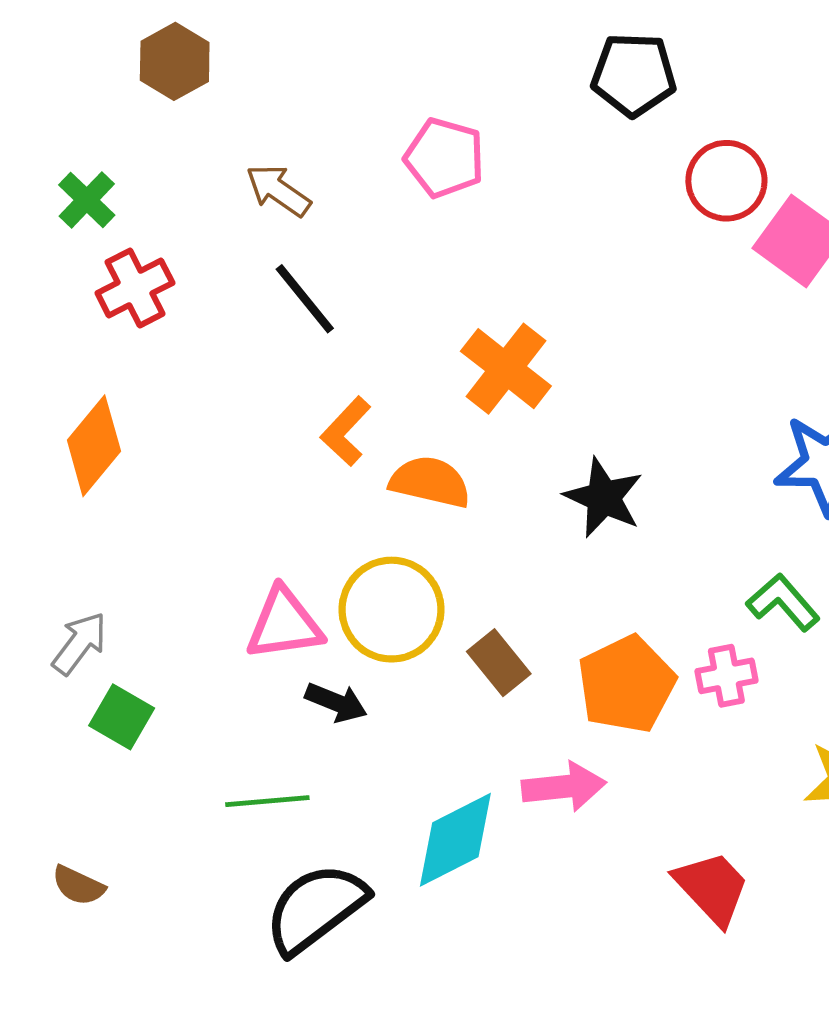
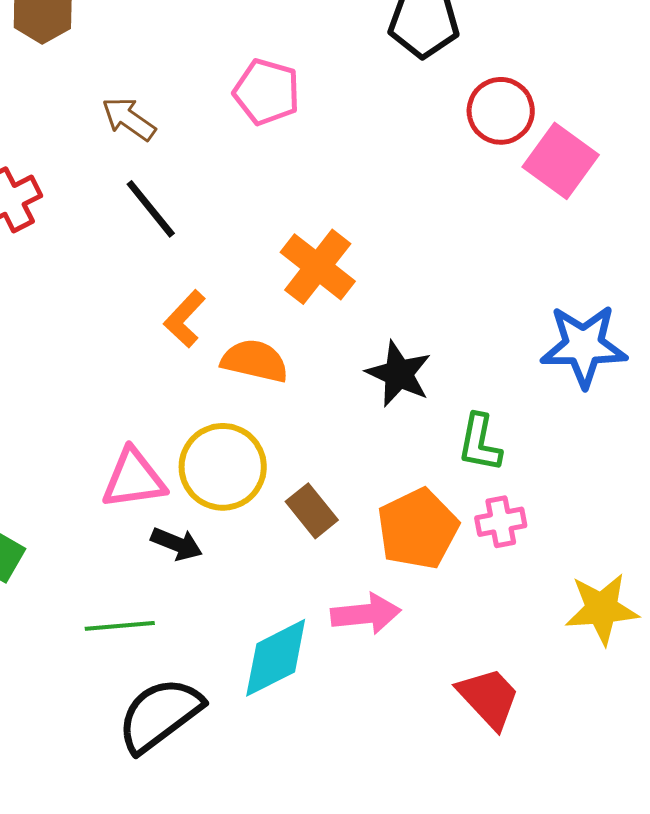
green L-shape: (783, 602) -> (480, 443), moved, turned -128

